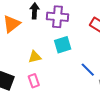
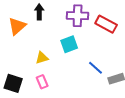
purple cross: (58, 17) -> (78, 16), moved

